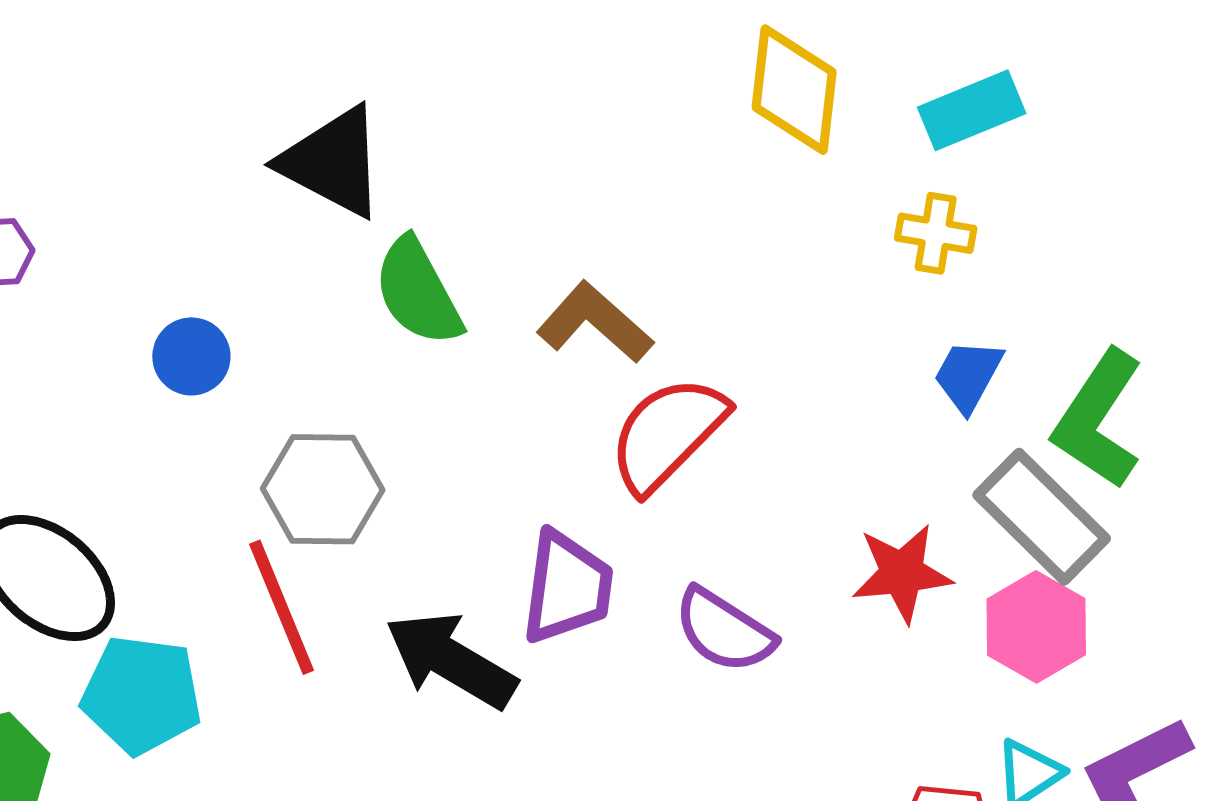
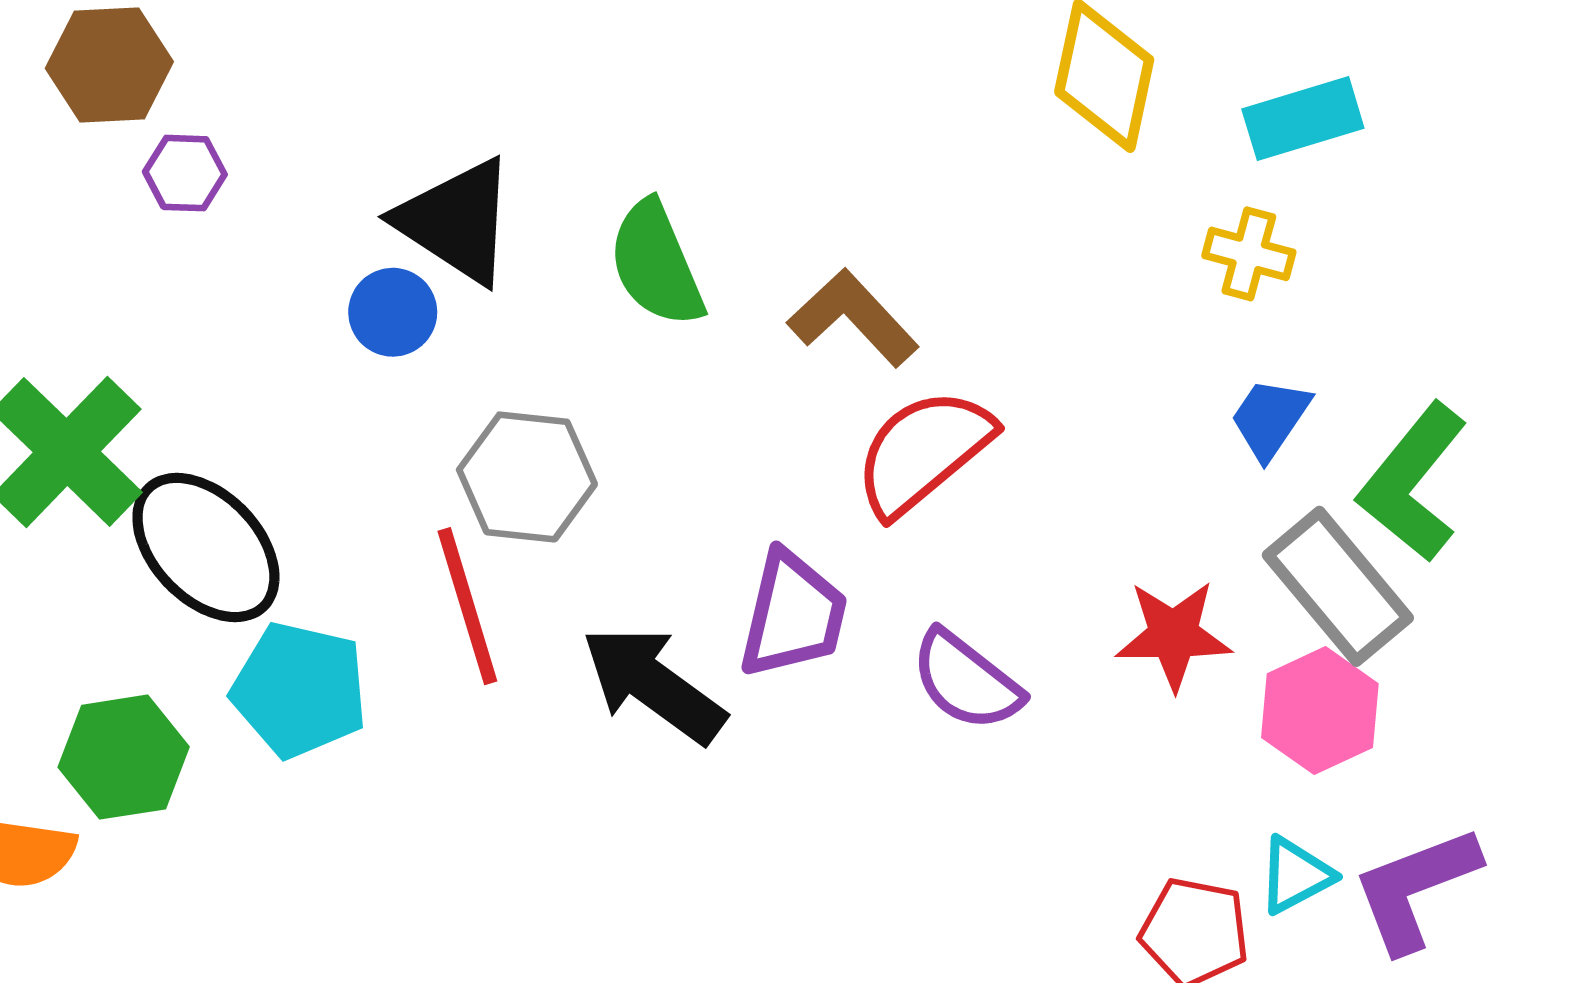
black triangle: (333, 162) -> (456, 221), moved

